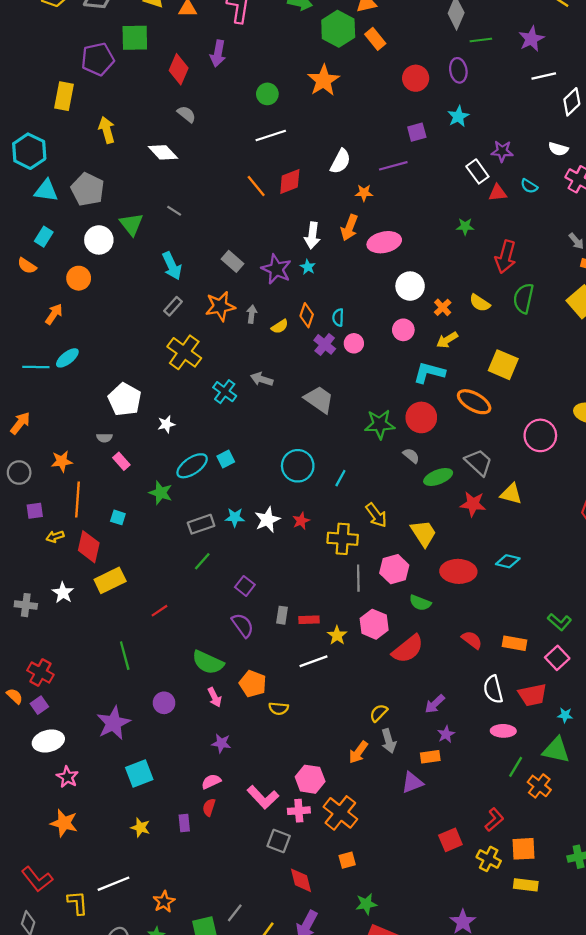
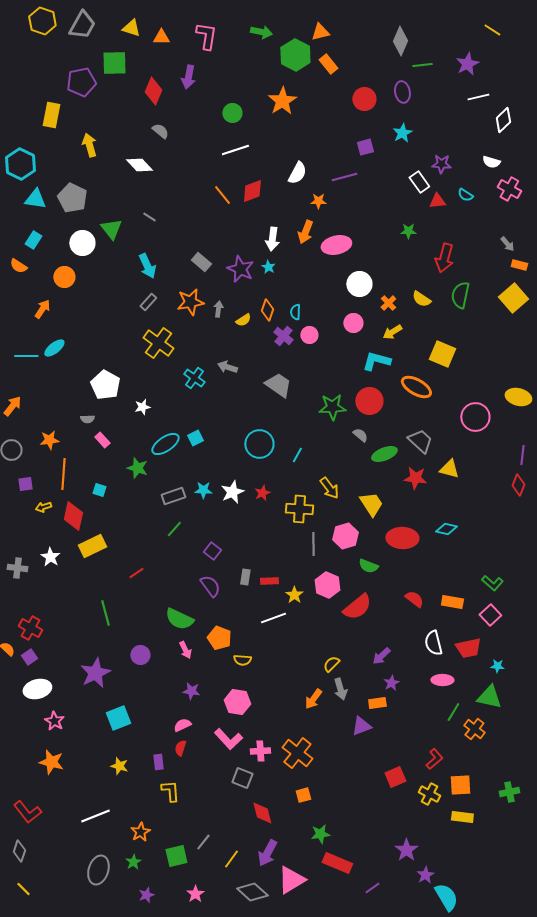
pink hexagon: (310, 779) -> (237, 702), moved
yellow L-shape: (78, 903) -> (170, 791), moved

